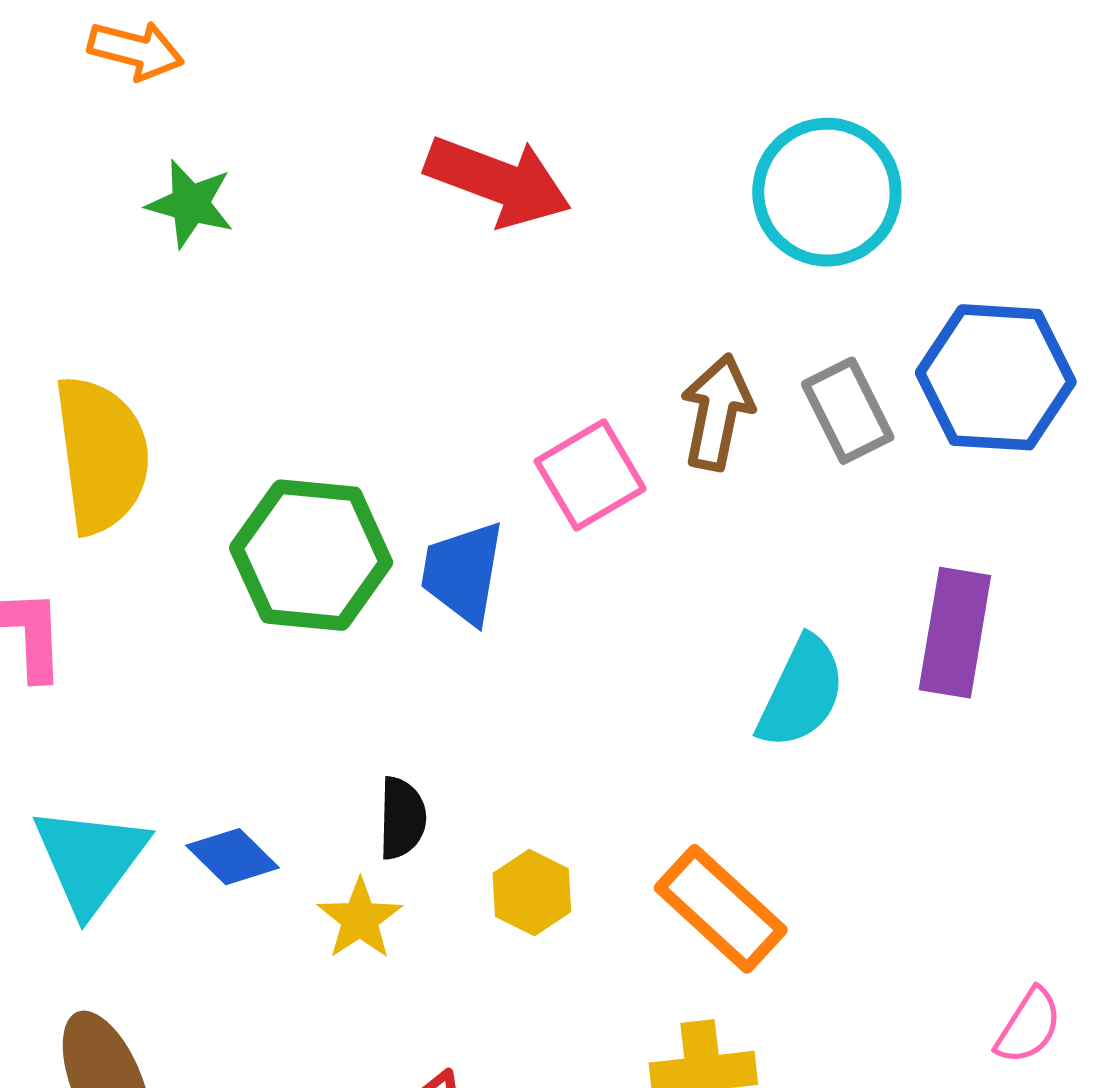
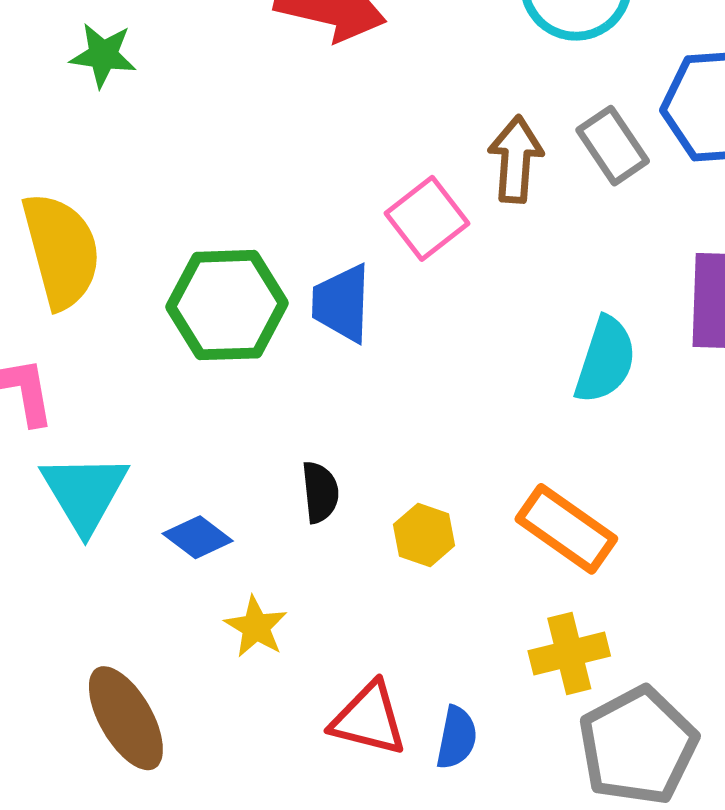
cyan triangle: (90, 859) -> (84, 493), moved
yellow star: (360, 919) -> (256, 627), moved

